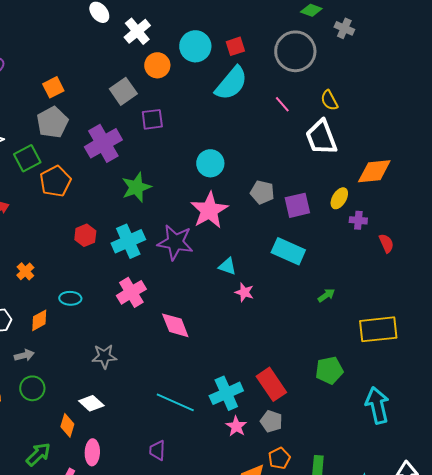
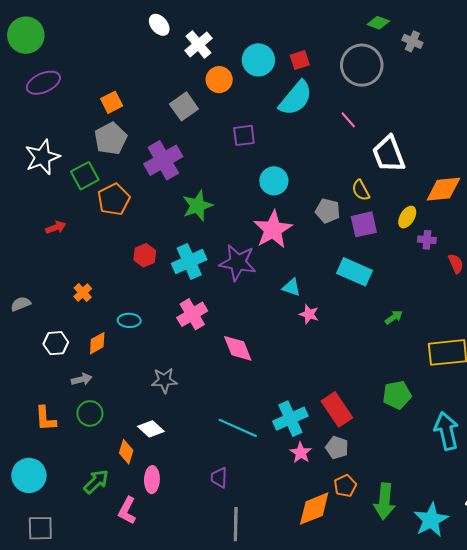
yellow semicircle: (329, 100) -> (361, 190), moved
purple square: (152, 119) -> (244, 135), moved

